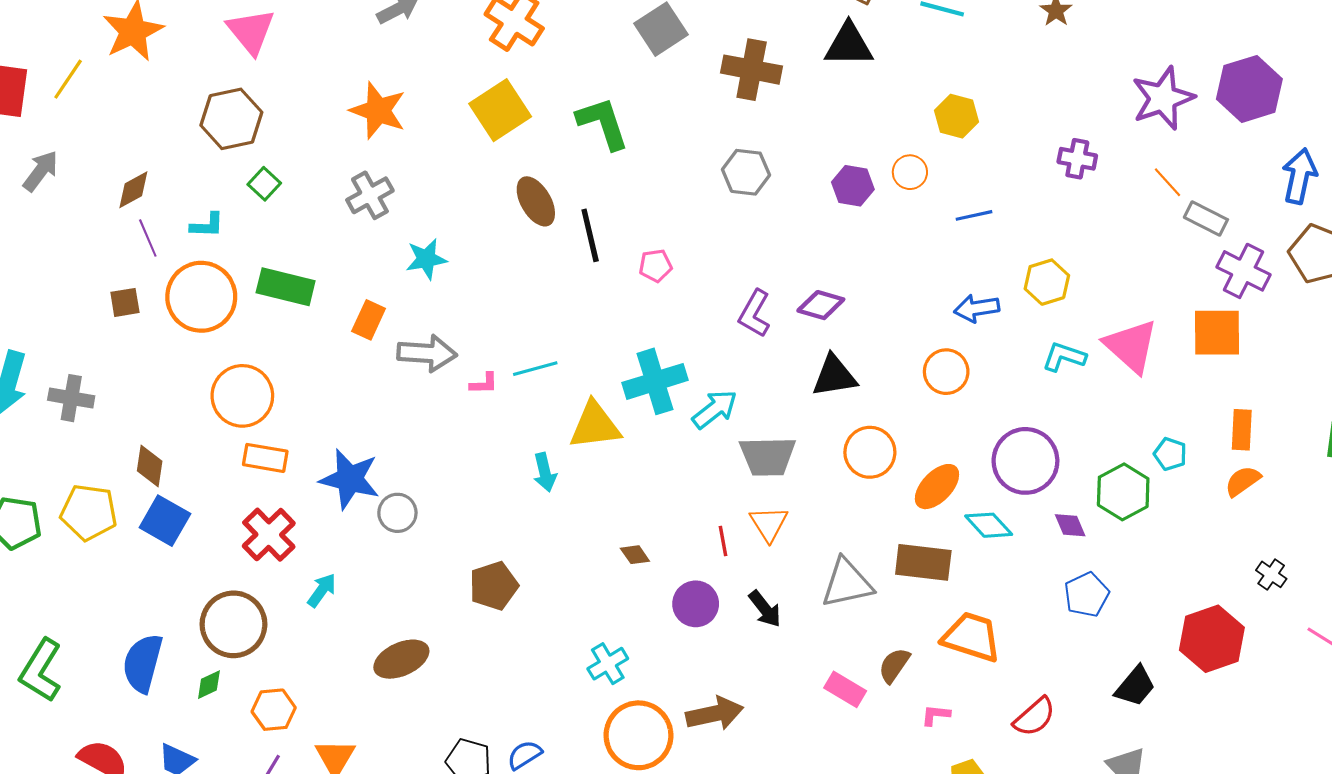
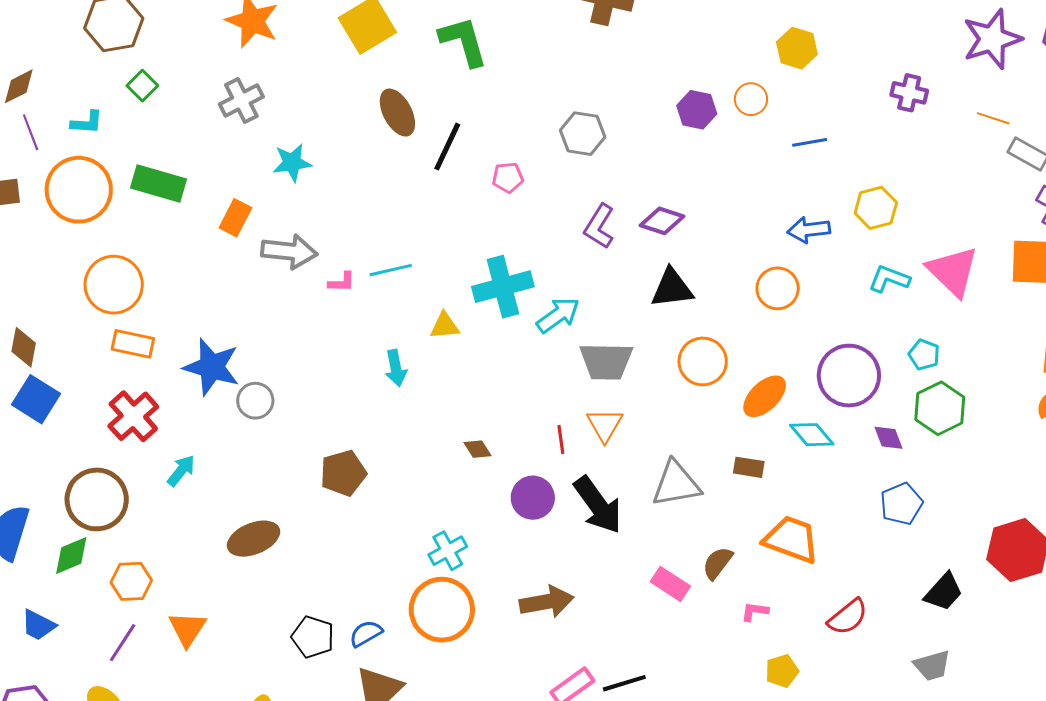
gray hexagon: (746, 172) -> (583, 134), moved
orange line: (1167, 182) -> (993, 118), turned -32
black line: (590, 235) -> (447, 147), turned 36
yellow triangle: (595, 425) -> (445, 326), size x0.6
cyan pentagon: (1170, 454) -> (924, 355), moved
brown rectangle: (923, 562) -> (749, 467), size x0.6
black arrow: (765, 609) -> (598, 505), size x1.6
green diamond: (209, 685) -> (71, 555), size x1.4
orange circle: (638, 735) -> (442, 610), moved

